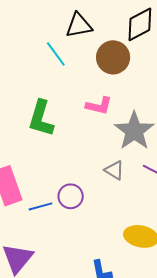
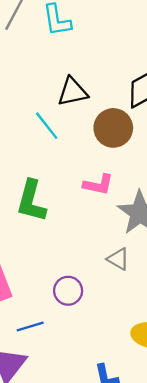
blue line: (40, 206) -> (30, 326), moved

